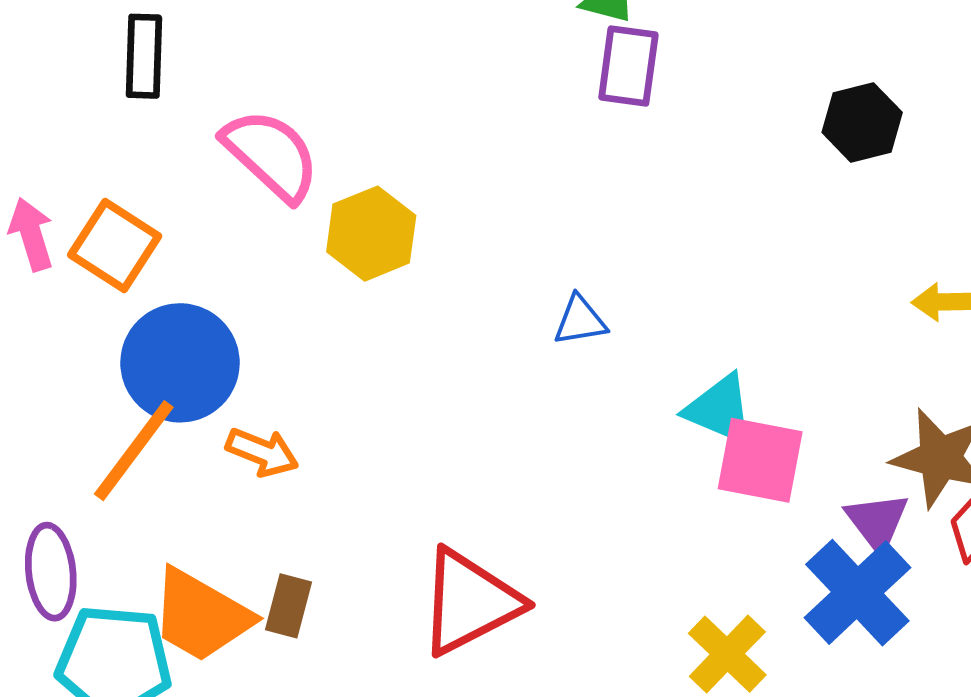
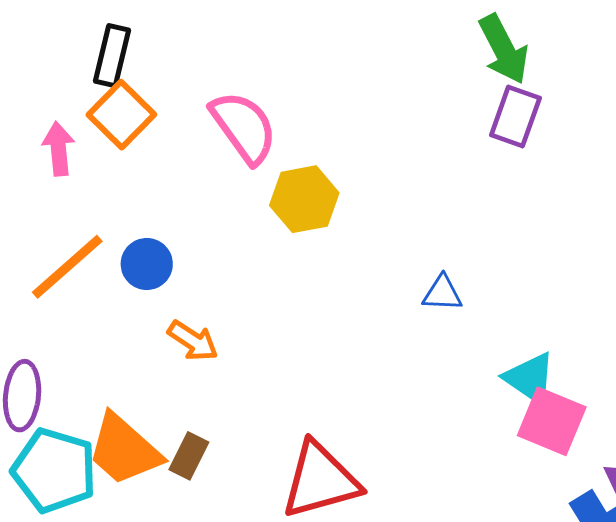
black rectangle: (144, 56) -> (112, 56), moved
orange square: (115, 246) -> (121, 115), moved
blue circle: (180, 363) -> (147, 264), size x0.6
orange line: (134, 451) -> (67, 267), moved

